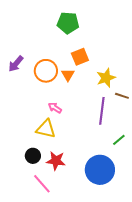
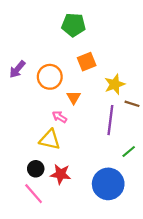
orange triangle: (68, 75) -> (74, 97), moved
pink line: (42, 184) -> (34, 194), moved

